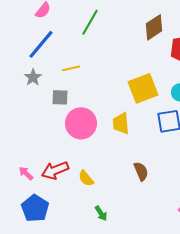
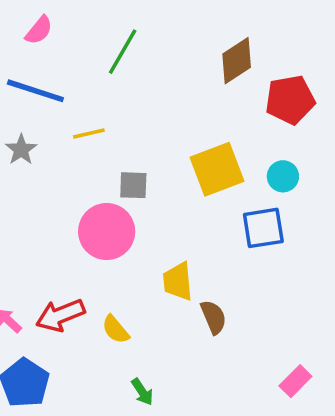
blue line: (41, 44) -> (35, 91), turned 68
gray square: (60, 97) -> (133, 185), moved
yellow trapezoid: (121, 123) -> (178, 281), moved

